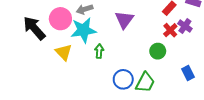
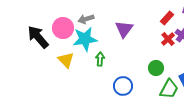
green circle: (158, 51) -> (156, 68), moved
green trapezoid: (145, 82) -> (169, 89), moved

